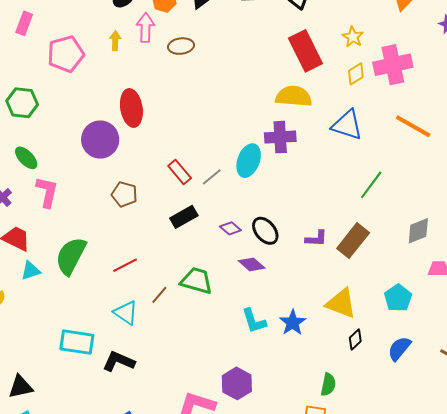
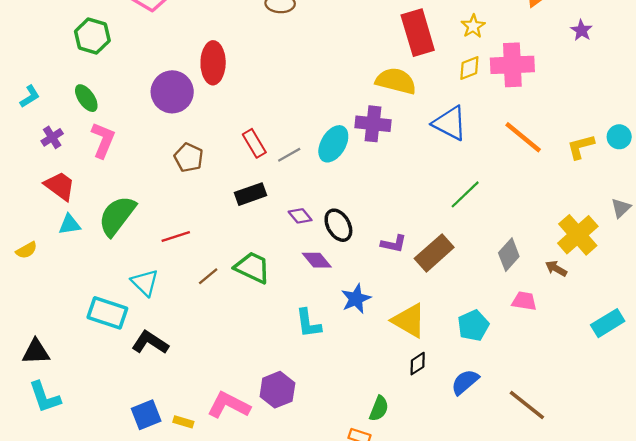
gray diamond: (418, 231) -> (509, 255), turned -36
cyan triangle: (126, 313) -> (145, 283), moved
blue star: (293, 323) -> (356, 299), moved

